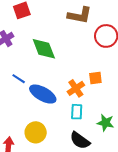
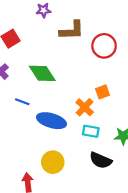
blue line: (19, 79) -> (22, 102), moved
cyan rectangle: (77, 112) -> (91, 131), turned -70

